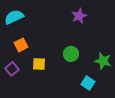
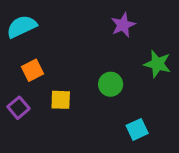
green star: (103, 61) -> (157, 64), moved
cyan square: (88, 83) -> (137, 129), turned 32

